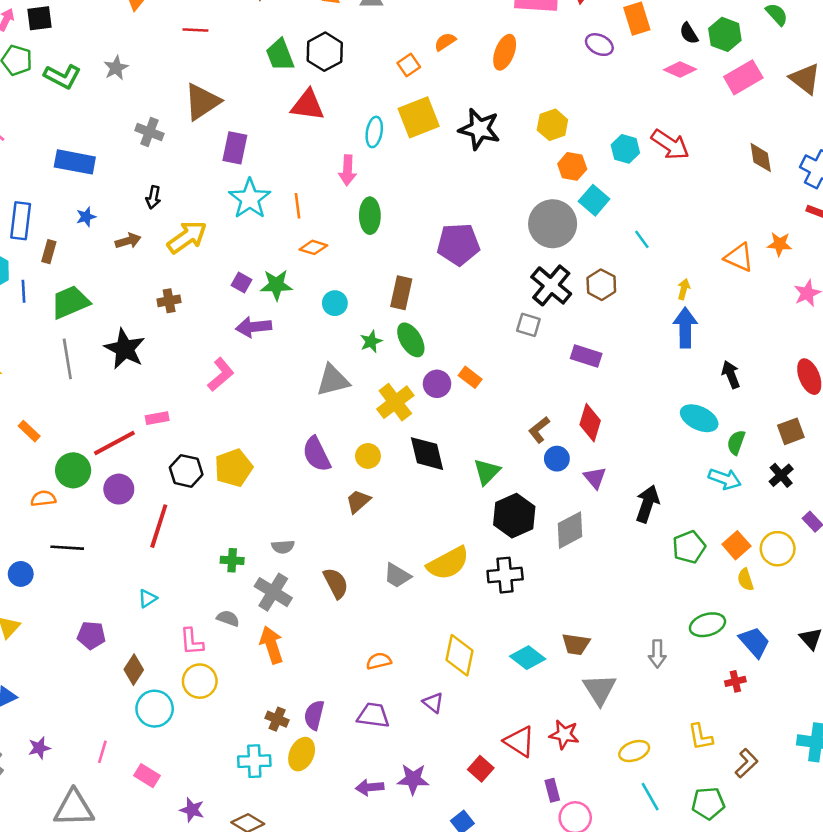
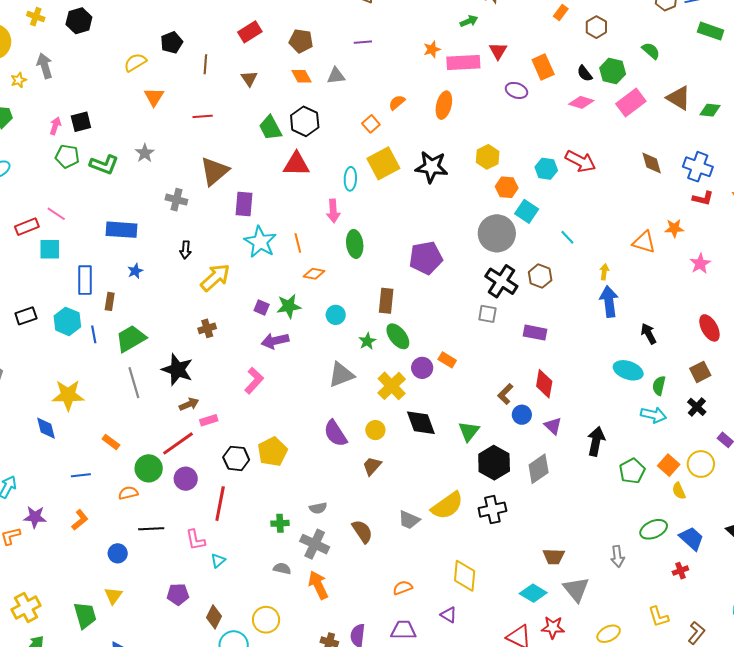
brown arrow: (128, 241) -> (189, 404), moved
pink L-shape: (192, 642) -> (196, 540), moved
cyan diamond: (528, 658) -> (533, 593), moved

